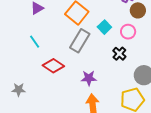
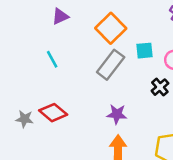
cyan square: (104, 27) -> (145, 51), turned 32
red diamond: (53, 66) -> (53, 113), moved

